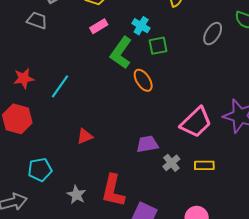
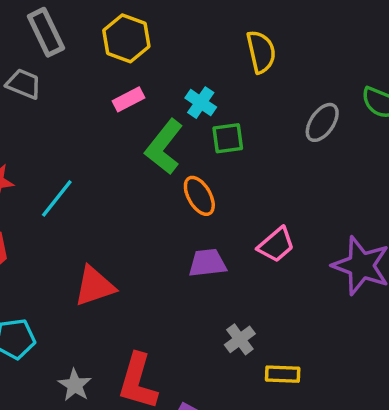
pink trapezoid: (196, 122) -> (276, 245), moved, size x0.7
red triangle: (85, 136) -> (94, 286), size x1.5
purple trapezoid: (147, 144) -> (207, 263), moved
yellow rectangle: (204, 165) -> (283, 374), moved

